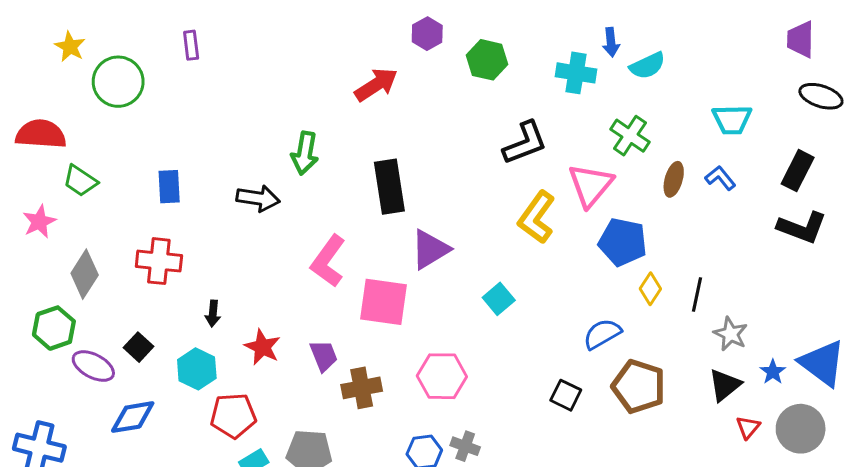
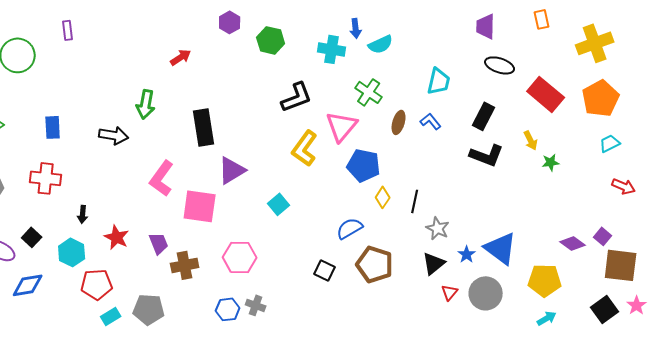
red arrow: (376, 85) -> (181, 57), moved, size x0.7
cyan trapezoid: (732, 120) -> (439, 81), turned -76

